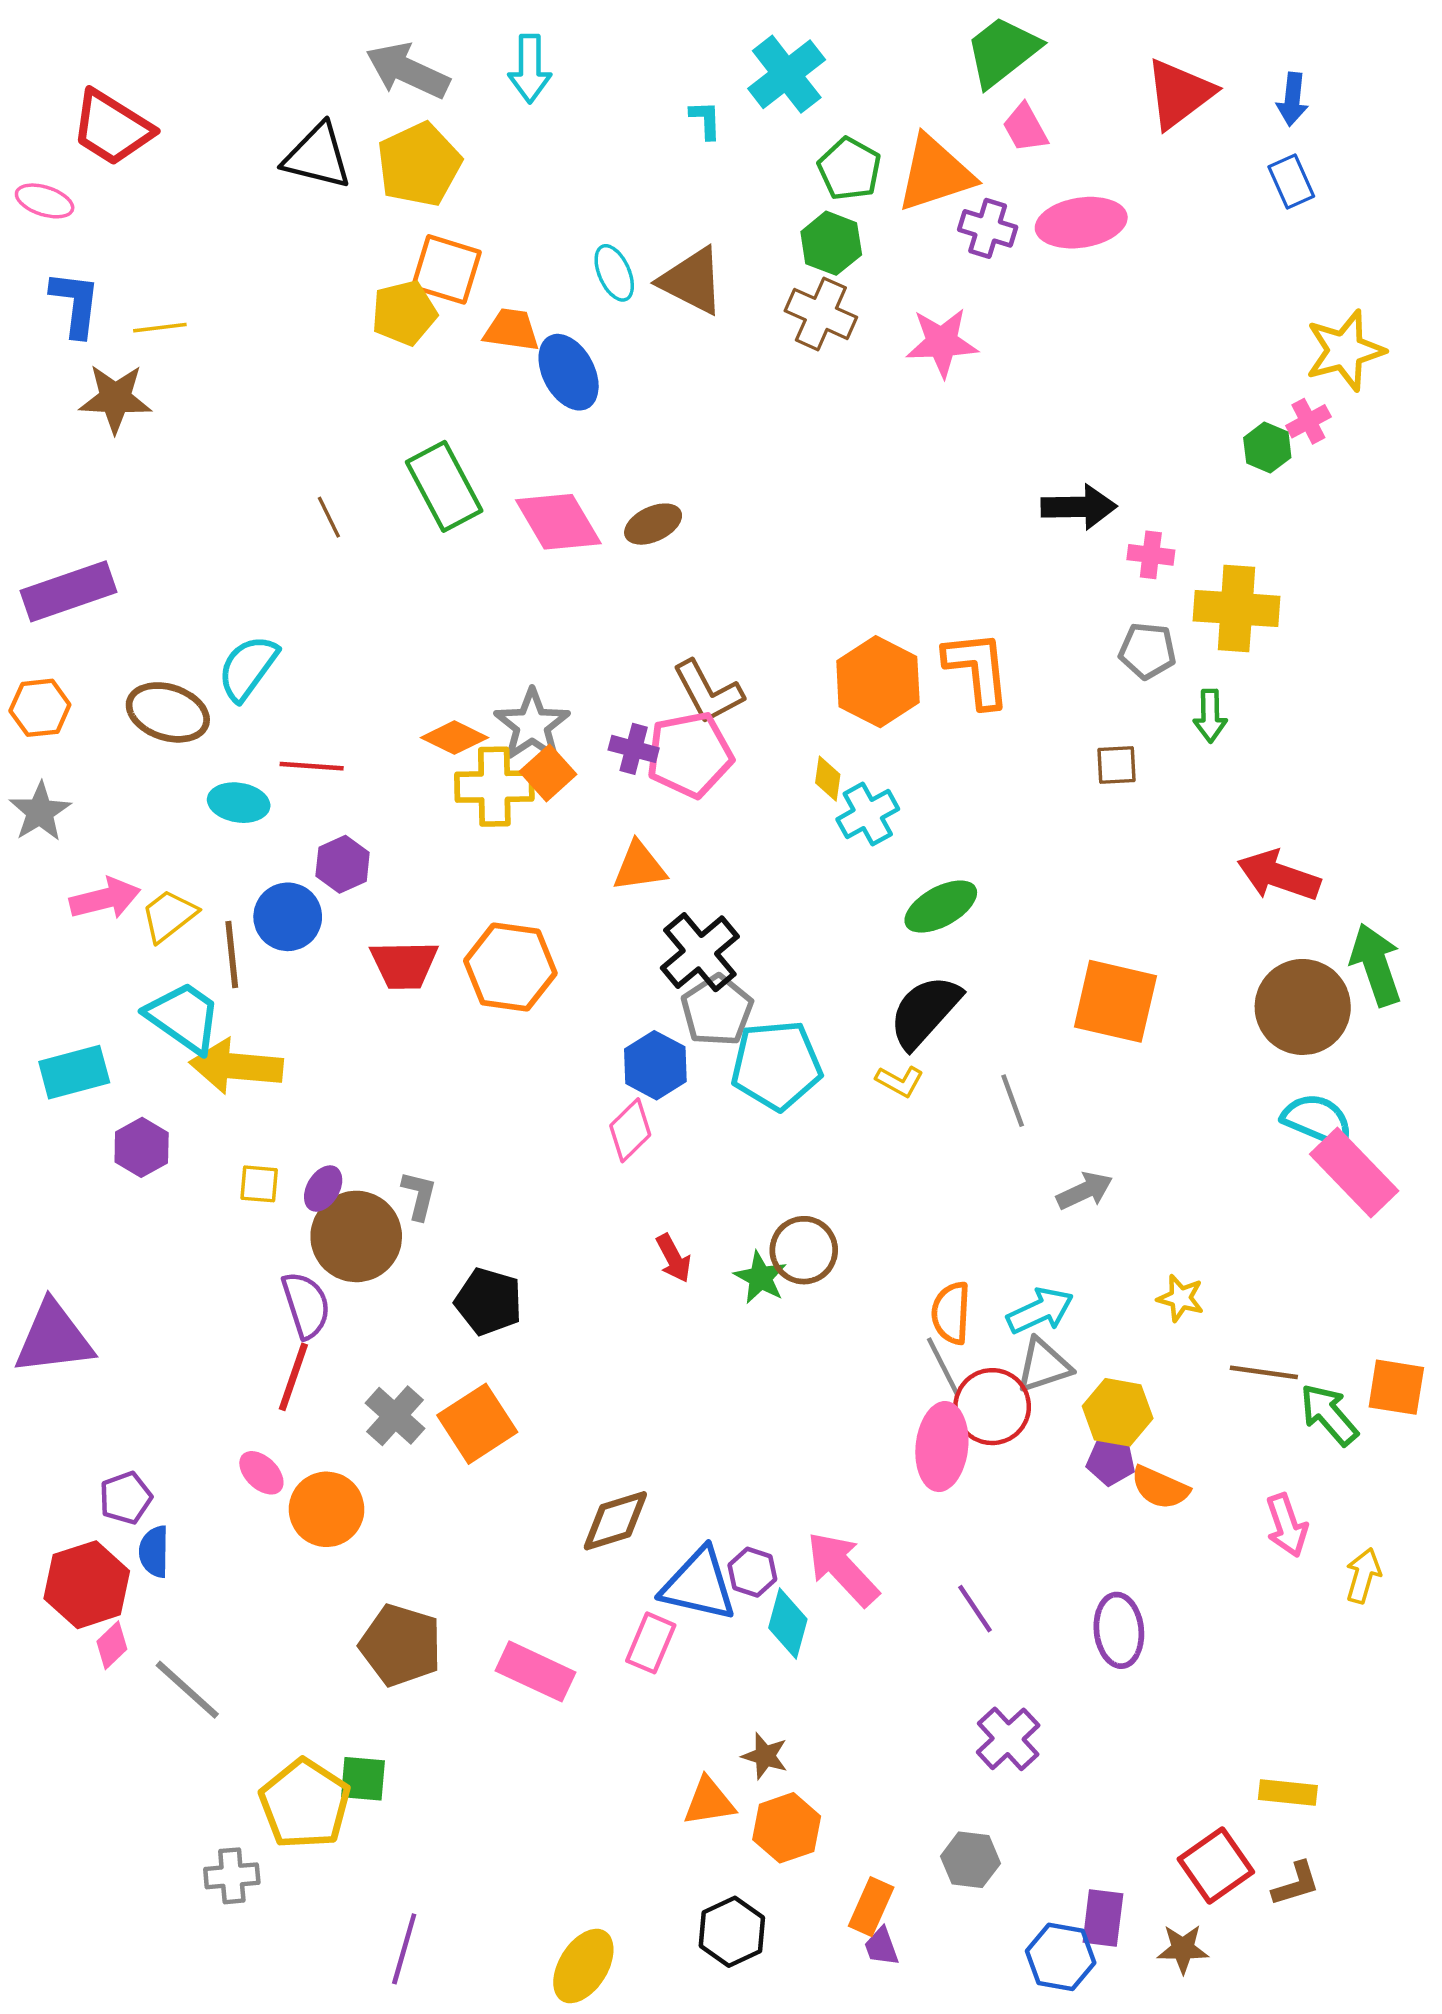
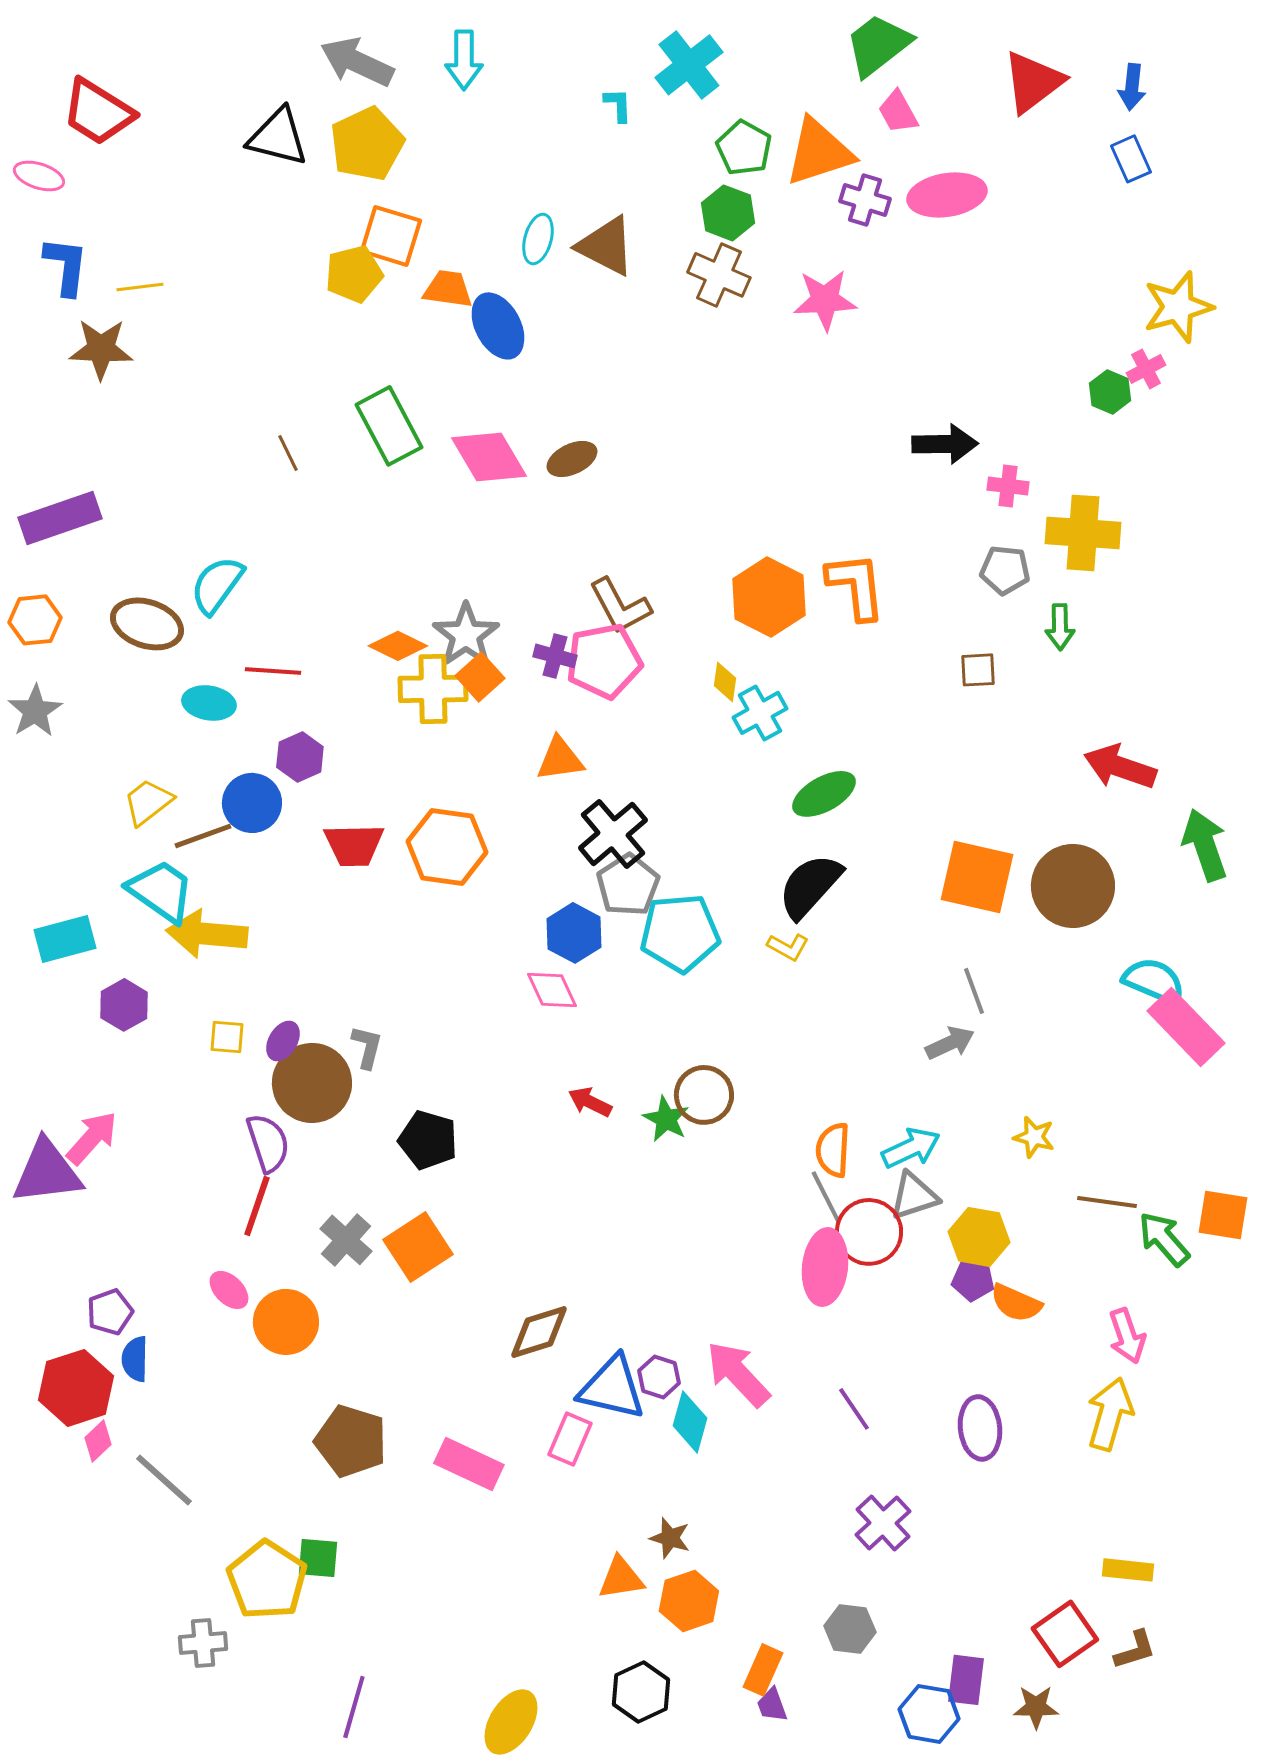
cyan ellipse: (614, 273) -> (538, 239), turned 39
pink arrow: (105, 899) -> (92, 1138), moved, turned -34
brown line: (232, 954) -> (203, 836), turned 76
brown circle: (1303, 1007) -> (1073, 886), moved
gray line: (1013, 1101) -> (974, 991), moved
pink diamond: (630, 1130) -> (552, 990), turned -70
red arrow: (674, 1258) -> (590, 1102), turned 144
yellow arrow: (1363, 1576) -> (1110, 1414), moved, size x1.5

